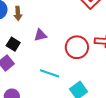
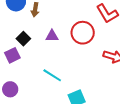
red circle: (77, 47) -> (83, 33), moved

